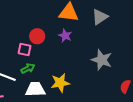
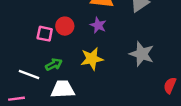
pink square: (24, 49) -> (45, 34), moved
yellow star: (60, 83) -> (92, 59), moved

